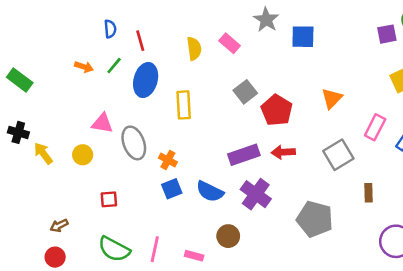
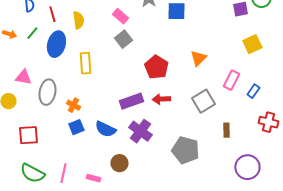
yellow semicircle: (194, 49) -> (78, 20), moved
gray square: (245, 92) -> (123, 39), moved
gray ellipse: (134, 143) -> (47, 92), turned 30
red square: (109, 199) -> (28, 135), size x1.5

